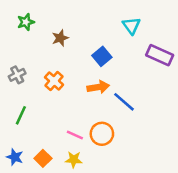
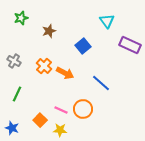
gray cross: (17, 75) -> (14, 61), turned -32
orange arrow: (98, 87) -> (65, 73), moved, turned 36
orange square: (43, 158) -> (40, 120), moved

